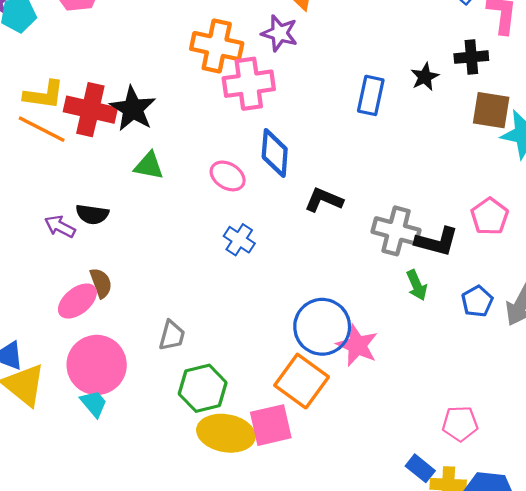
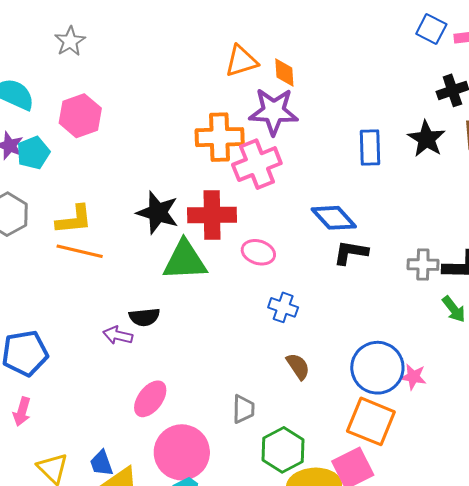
purple star: (280, 33) -> (274, 111), size x1.4
black star: (425, 77) -> (426, 139), moved, size x1.4
red cross: (90, 110) -> (212, 215), moved
blue diamond: (275, 153) -> (334, 218), moved, turned -33
green triangle: (149, 166) -> (185, 260), size x1.6
gray cross: (396, 231) -> (423, 265), size x0.7
brown semicircle: (101, 283) -> (298, 366), moved
pink star: (357, 345) -> (413, 377), size x0.7

